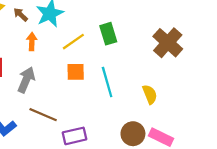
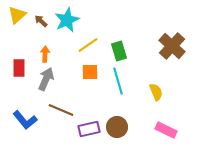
green rectangle: (108, 34) -> (119, 51), moved
orange arrow: (32, 42) -> (45, 54), moved
brown circle: (133, 134) -> (117, 127), moved

